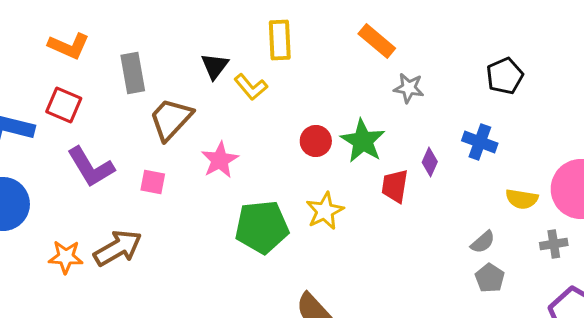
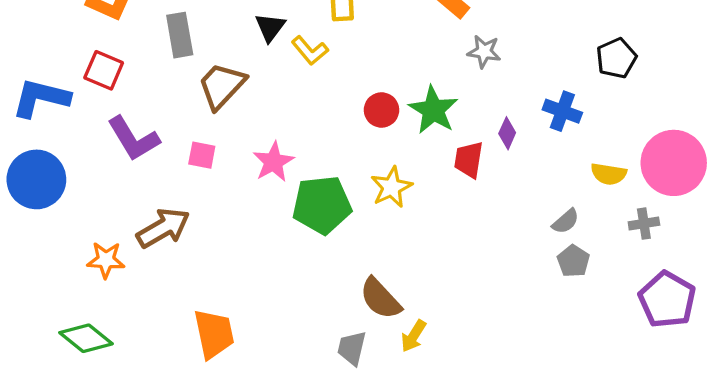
black pentagon: (505, 76) -> (616, 58), moved
pink star: (220, 160) -> (273, 162), moved
orange star: (66, 257) -> (106, 260), moved

